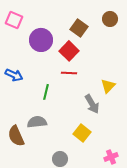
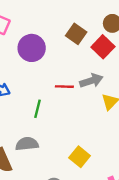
red square: (69, 51) -> (103, 47), moved
gray arrow: (92, 104) -> (91, 81), moved, turned -78

